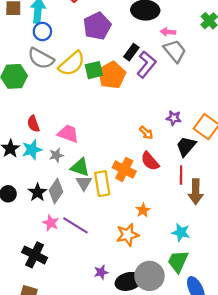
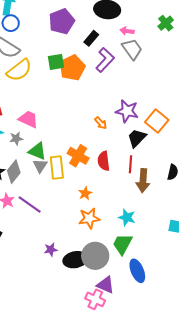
black rectangle: (131, 52) -> (91, 38), moved
yellow semicircle: (72, 64) -> (19, 70), moved
purple star: (174, 118) -> (127, 111), size x1.6
red semicircle: (150, 161) -> (104, 161), moved, turned 30
orange star: (143, 210) -> (85, 193), moved
orange star: (128, 235) -> (89, 218), moved

